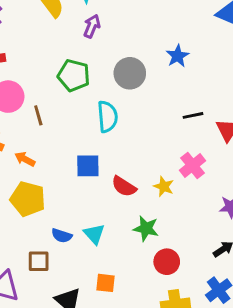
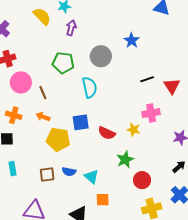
orange arrow: (25, 159) -> (43, 117), moved
pink cross: (193, 166) -> (151, 113), turned 36
yellow pentagon: (28, 199) -> (58, 139), moved
green star: (146, 229) -> (125, 160), turned -30
cyan triangle: (94, 234) -> (91, 177), moved
brown square: (39, 261) -> (47, 175), moved

